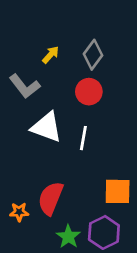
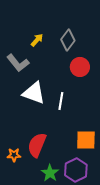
red circle: (89, 92) -> (80, 67), moved

